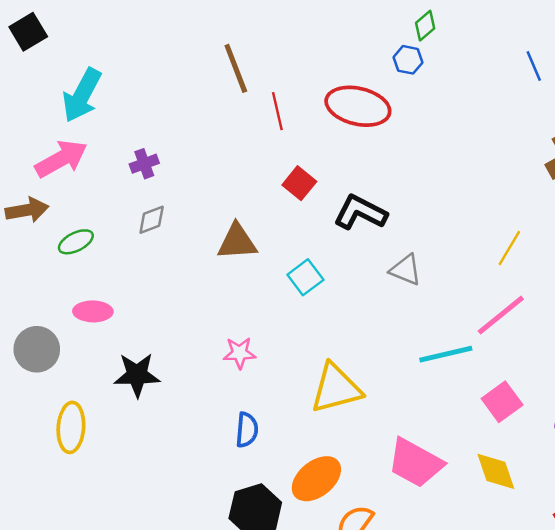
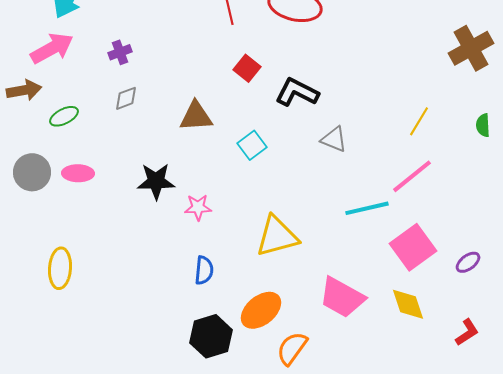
gray circle: (37, 349) -> (32, 172), moved
black star: (137, 375) -> (156, 181), moved
pink square: (502, 402) -> (413, 247), size x1.4

